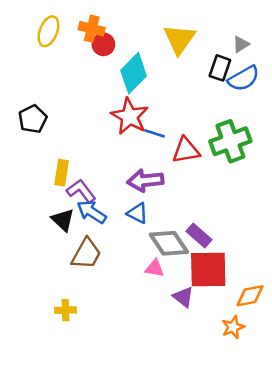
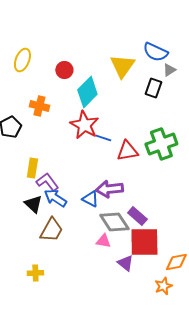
orange cross: (92, 29) -> (39, 106), moved
blue semicircle: (244, 78) -> (155, 52), moved, turned 55
purple arrow: (145, 181) -> (109, 189), moved

